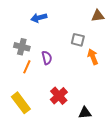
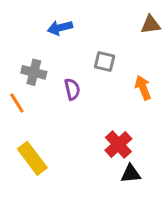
gray square: (78, 40) -> (105, 61), moved
orange line: (27, 67) -> (17, 103), moved, turned -56
red cross: (59, 96) -> (118, 145), moved

